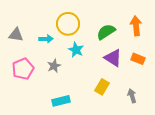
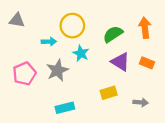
gray triangle: (16, 35) -> (17, 20), moved
gray star: (54, 66) -> (57, 70), size x1.5
yellow rectangle: (102, 87) -> (109, 93), turned 42
gray arrow: (132, 96) -> (141, 102), turned 112

